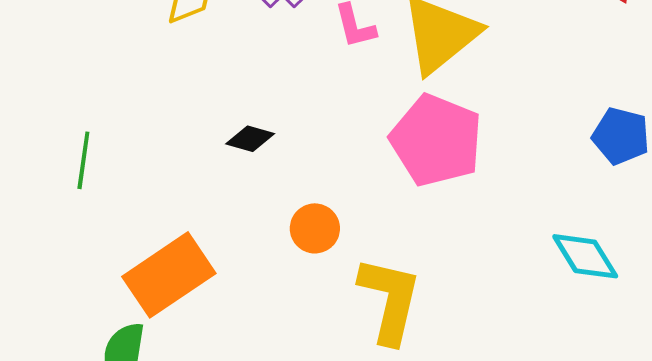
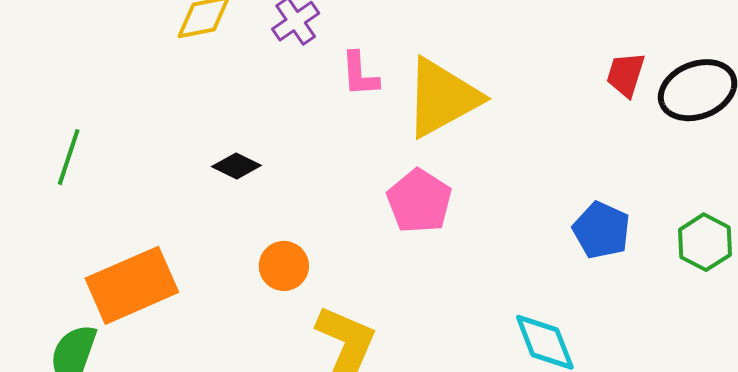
pink pentagon: (436, 140) -> (419, 201), size x0.7

